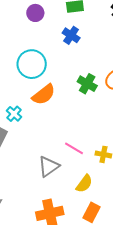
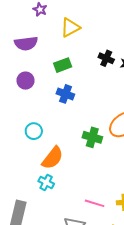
cyan circle: (32, 64) -> (34, 131), size x0.6
cyan cross: (14, 114) -> (46, 182), moved

